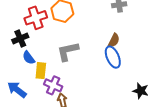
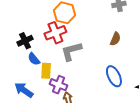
red cross: (36, 18) -> (55, 33), moved
blue ellipse: (113, 57) -> (114, 76), moved

